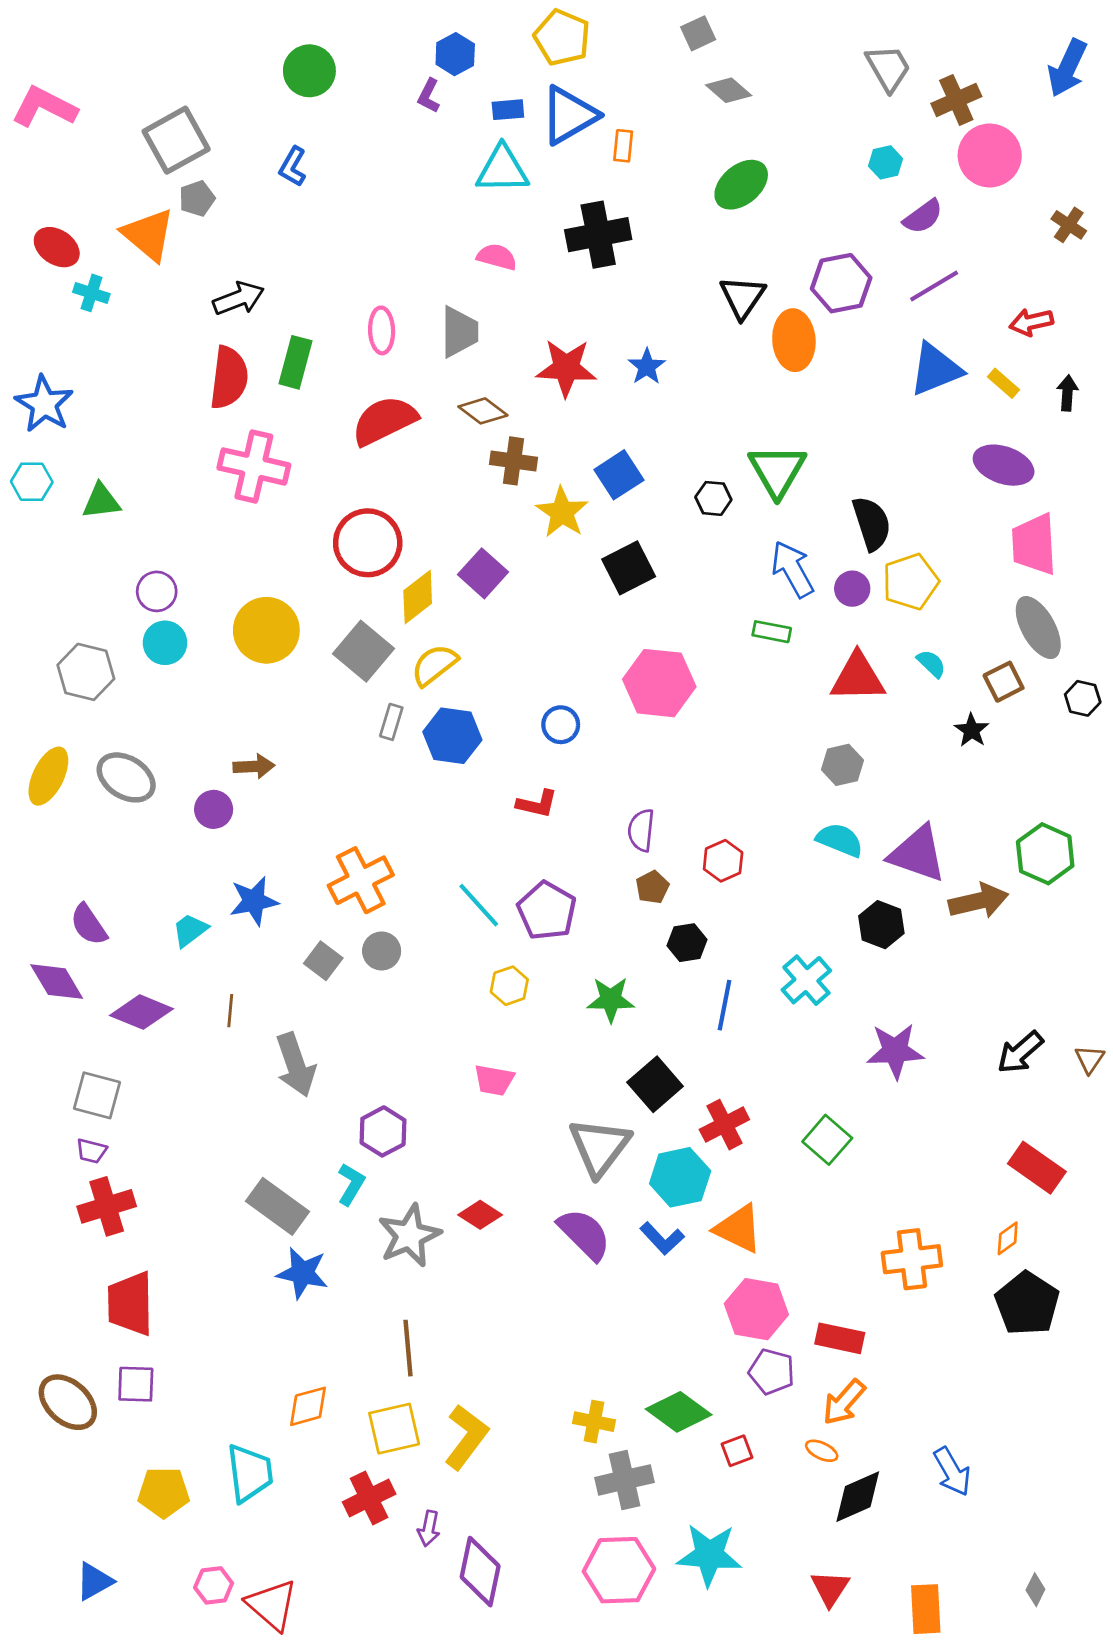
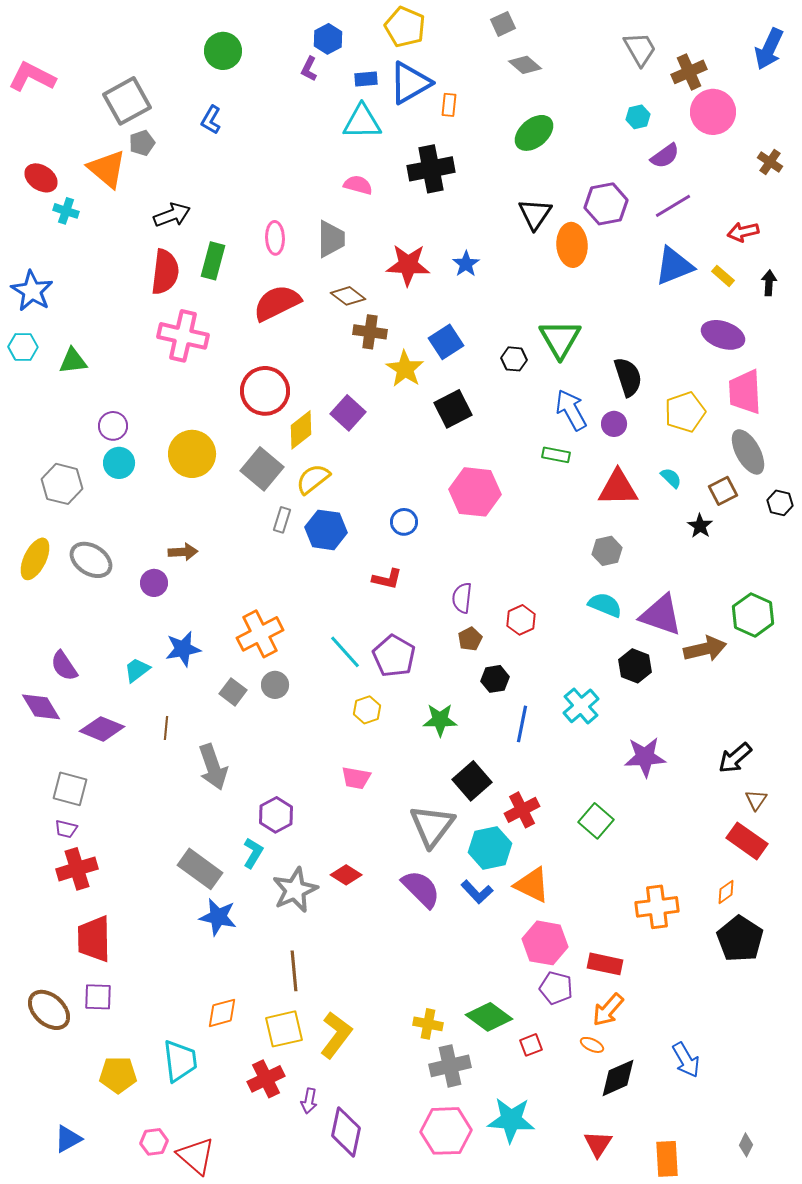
yellow pentagon: (911, 582) -> (685, 412), moved
brown triangle: (1090, 1059) -> (756, 800), moved

